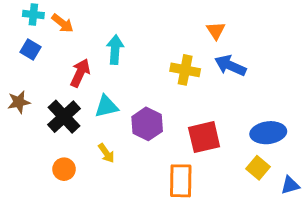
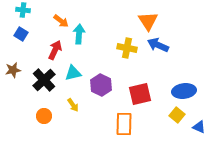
orange arrow: (63, 23) -> (61, 21), moved
orange triangle: (216, 31) -> (148, 21), size x1.5
blue triangle: (290, 185) -> (199, 127), turned 40

